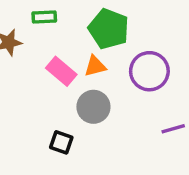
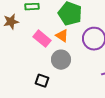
orange triangle: (95, 66) -> (62, 36), turned 48

